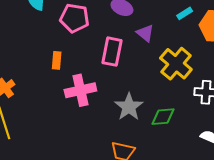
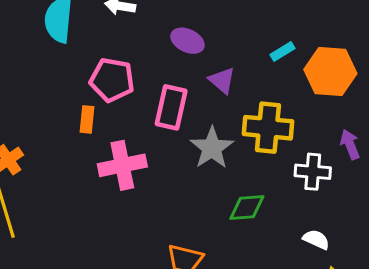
pink pentagon: (74, 18) -> (112, 80), moved
yellow cross: (176, 64) -> (268, 128), turned -36
gray star: (129, 107) -> (212, 148), moved

